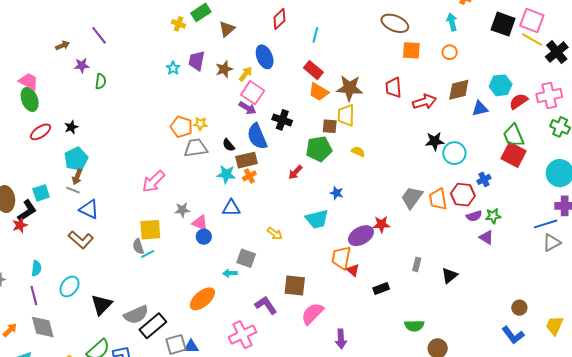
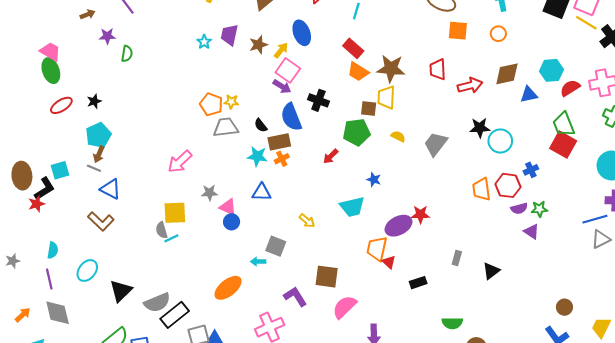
gray trapezoid: (412, 198) -> (436, 144), moved

